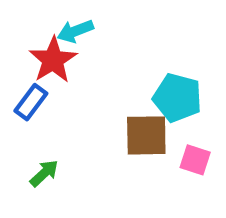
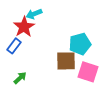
cyan pentagon: (177, 98) -> (80, 44), turned -30
pink square: (195, 160) -> (88, 72), size x1.5

